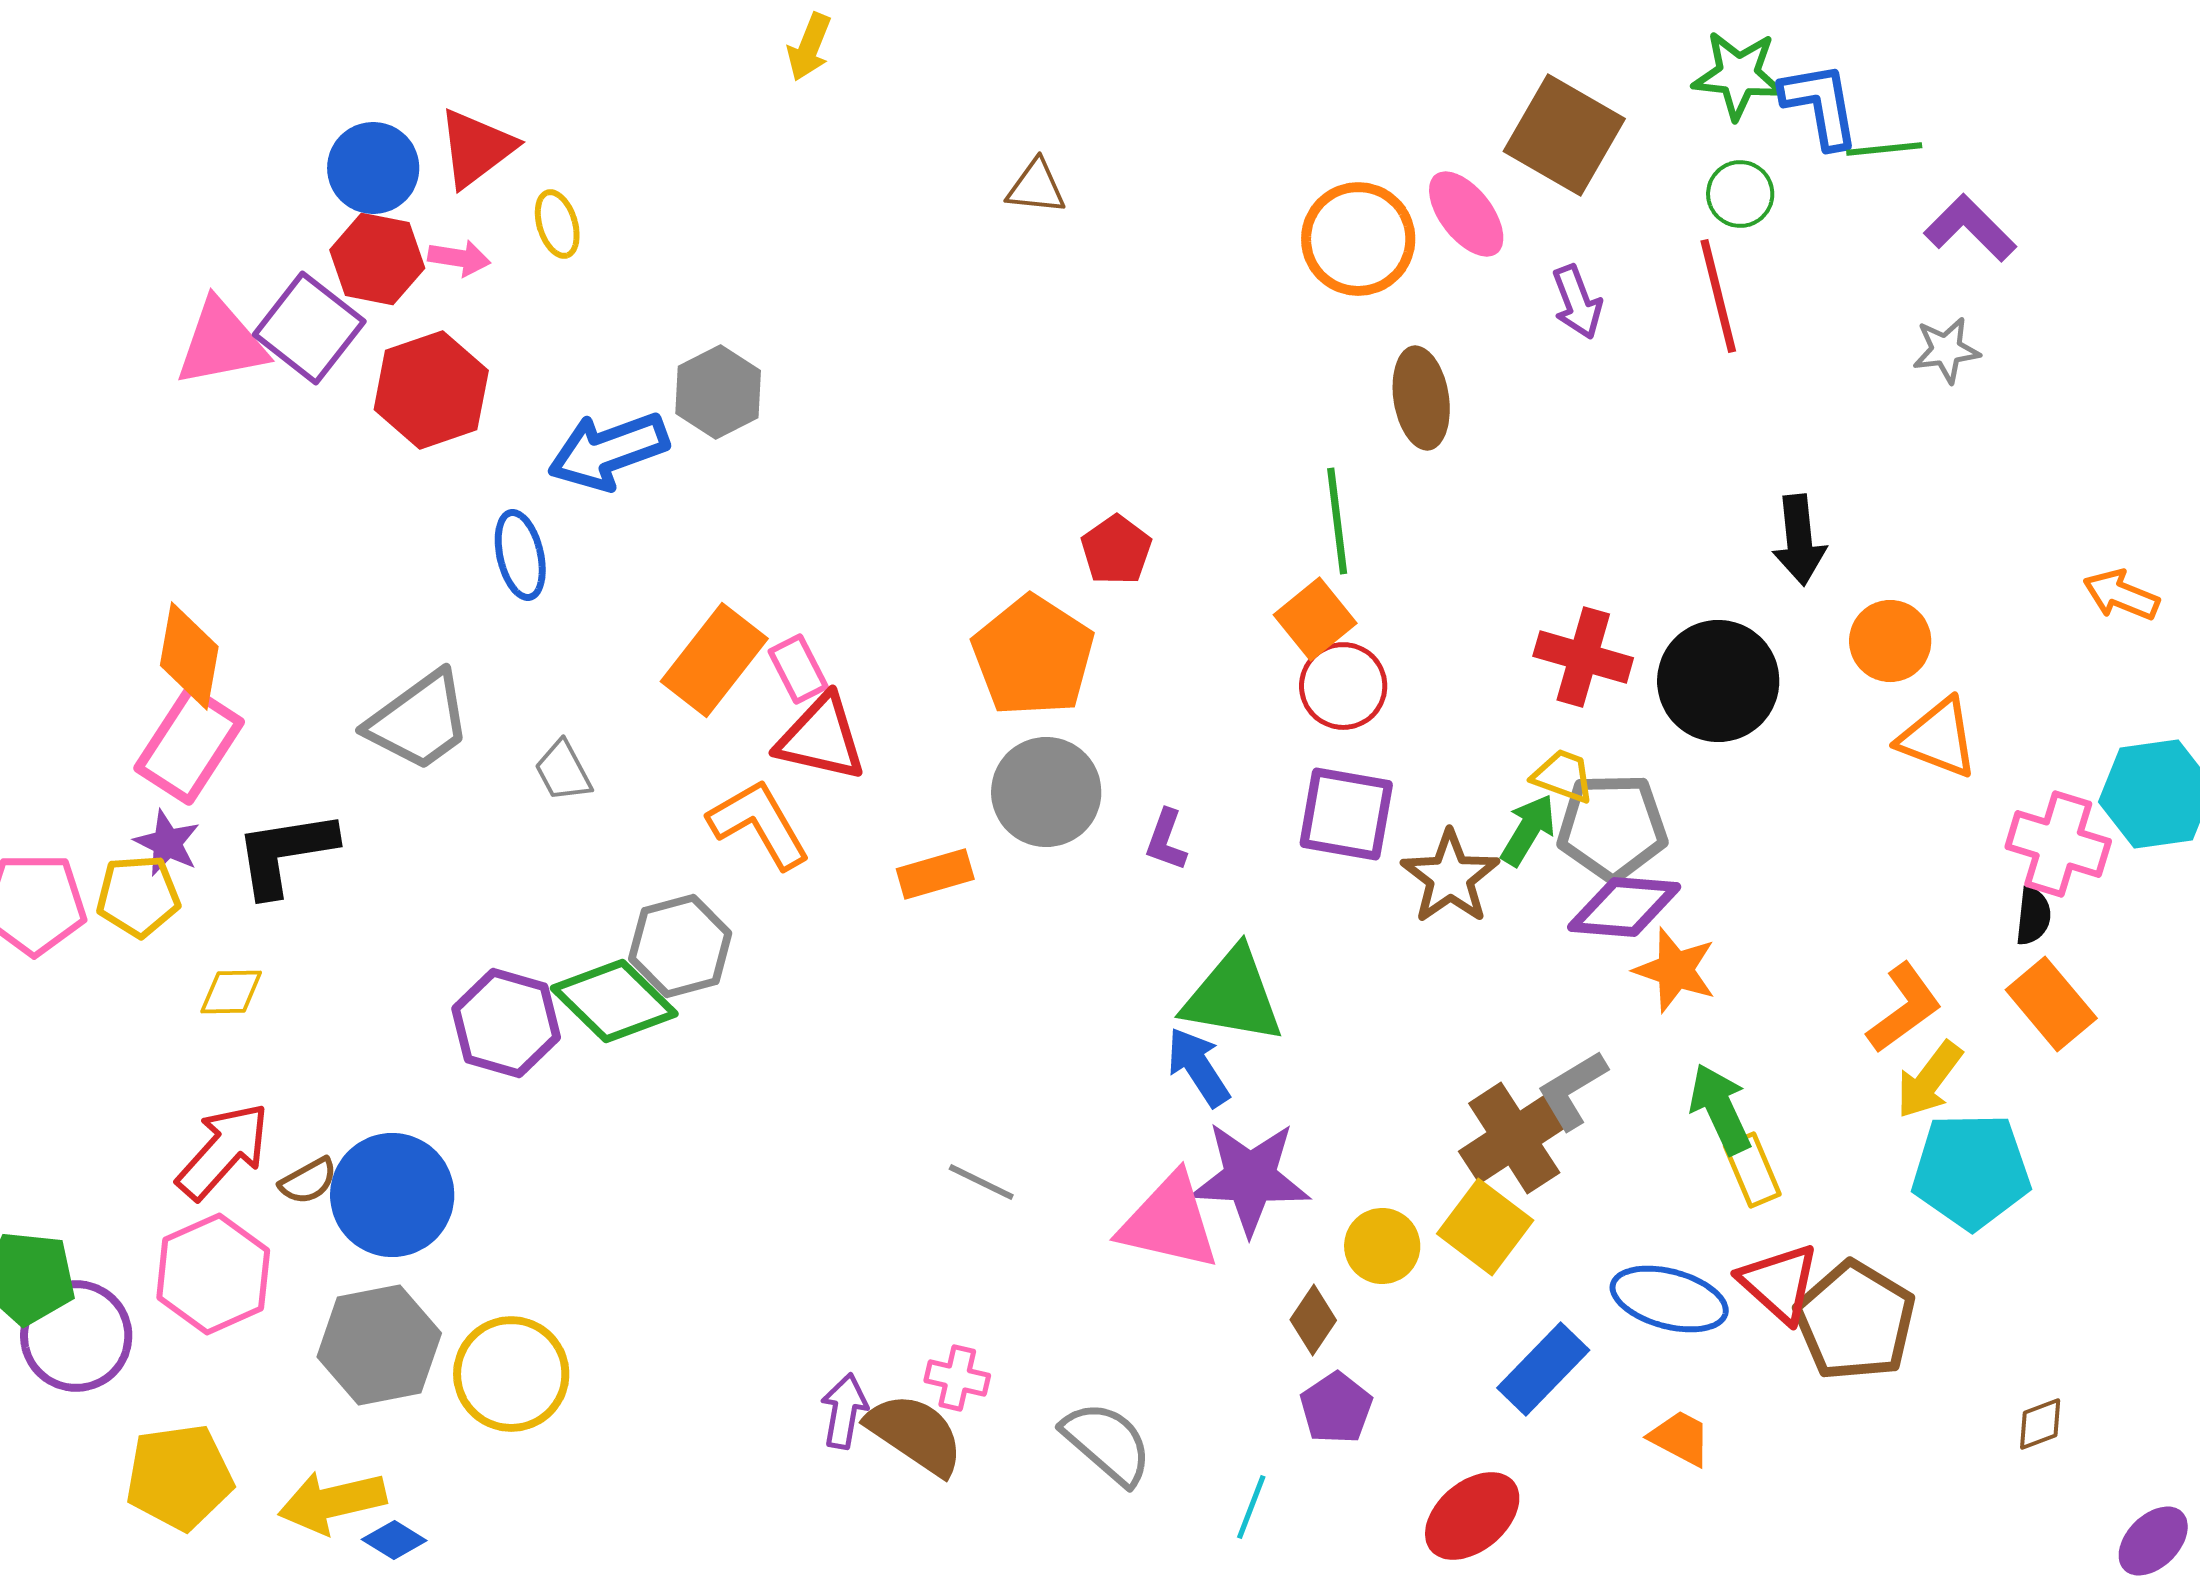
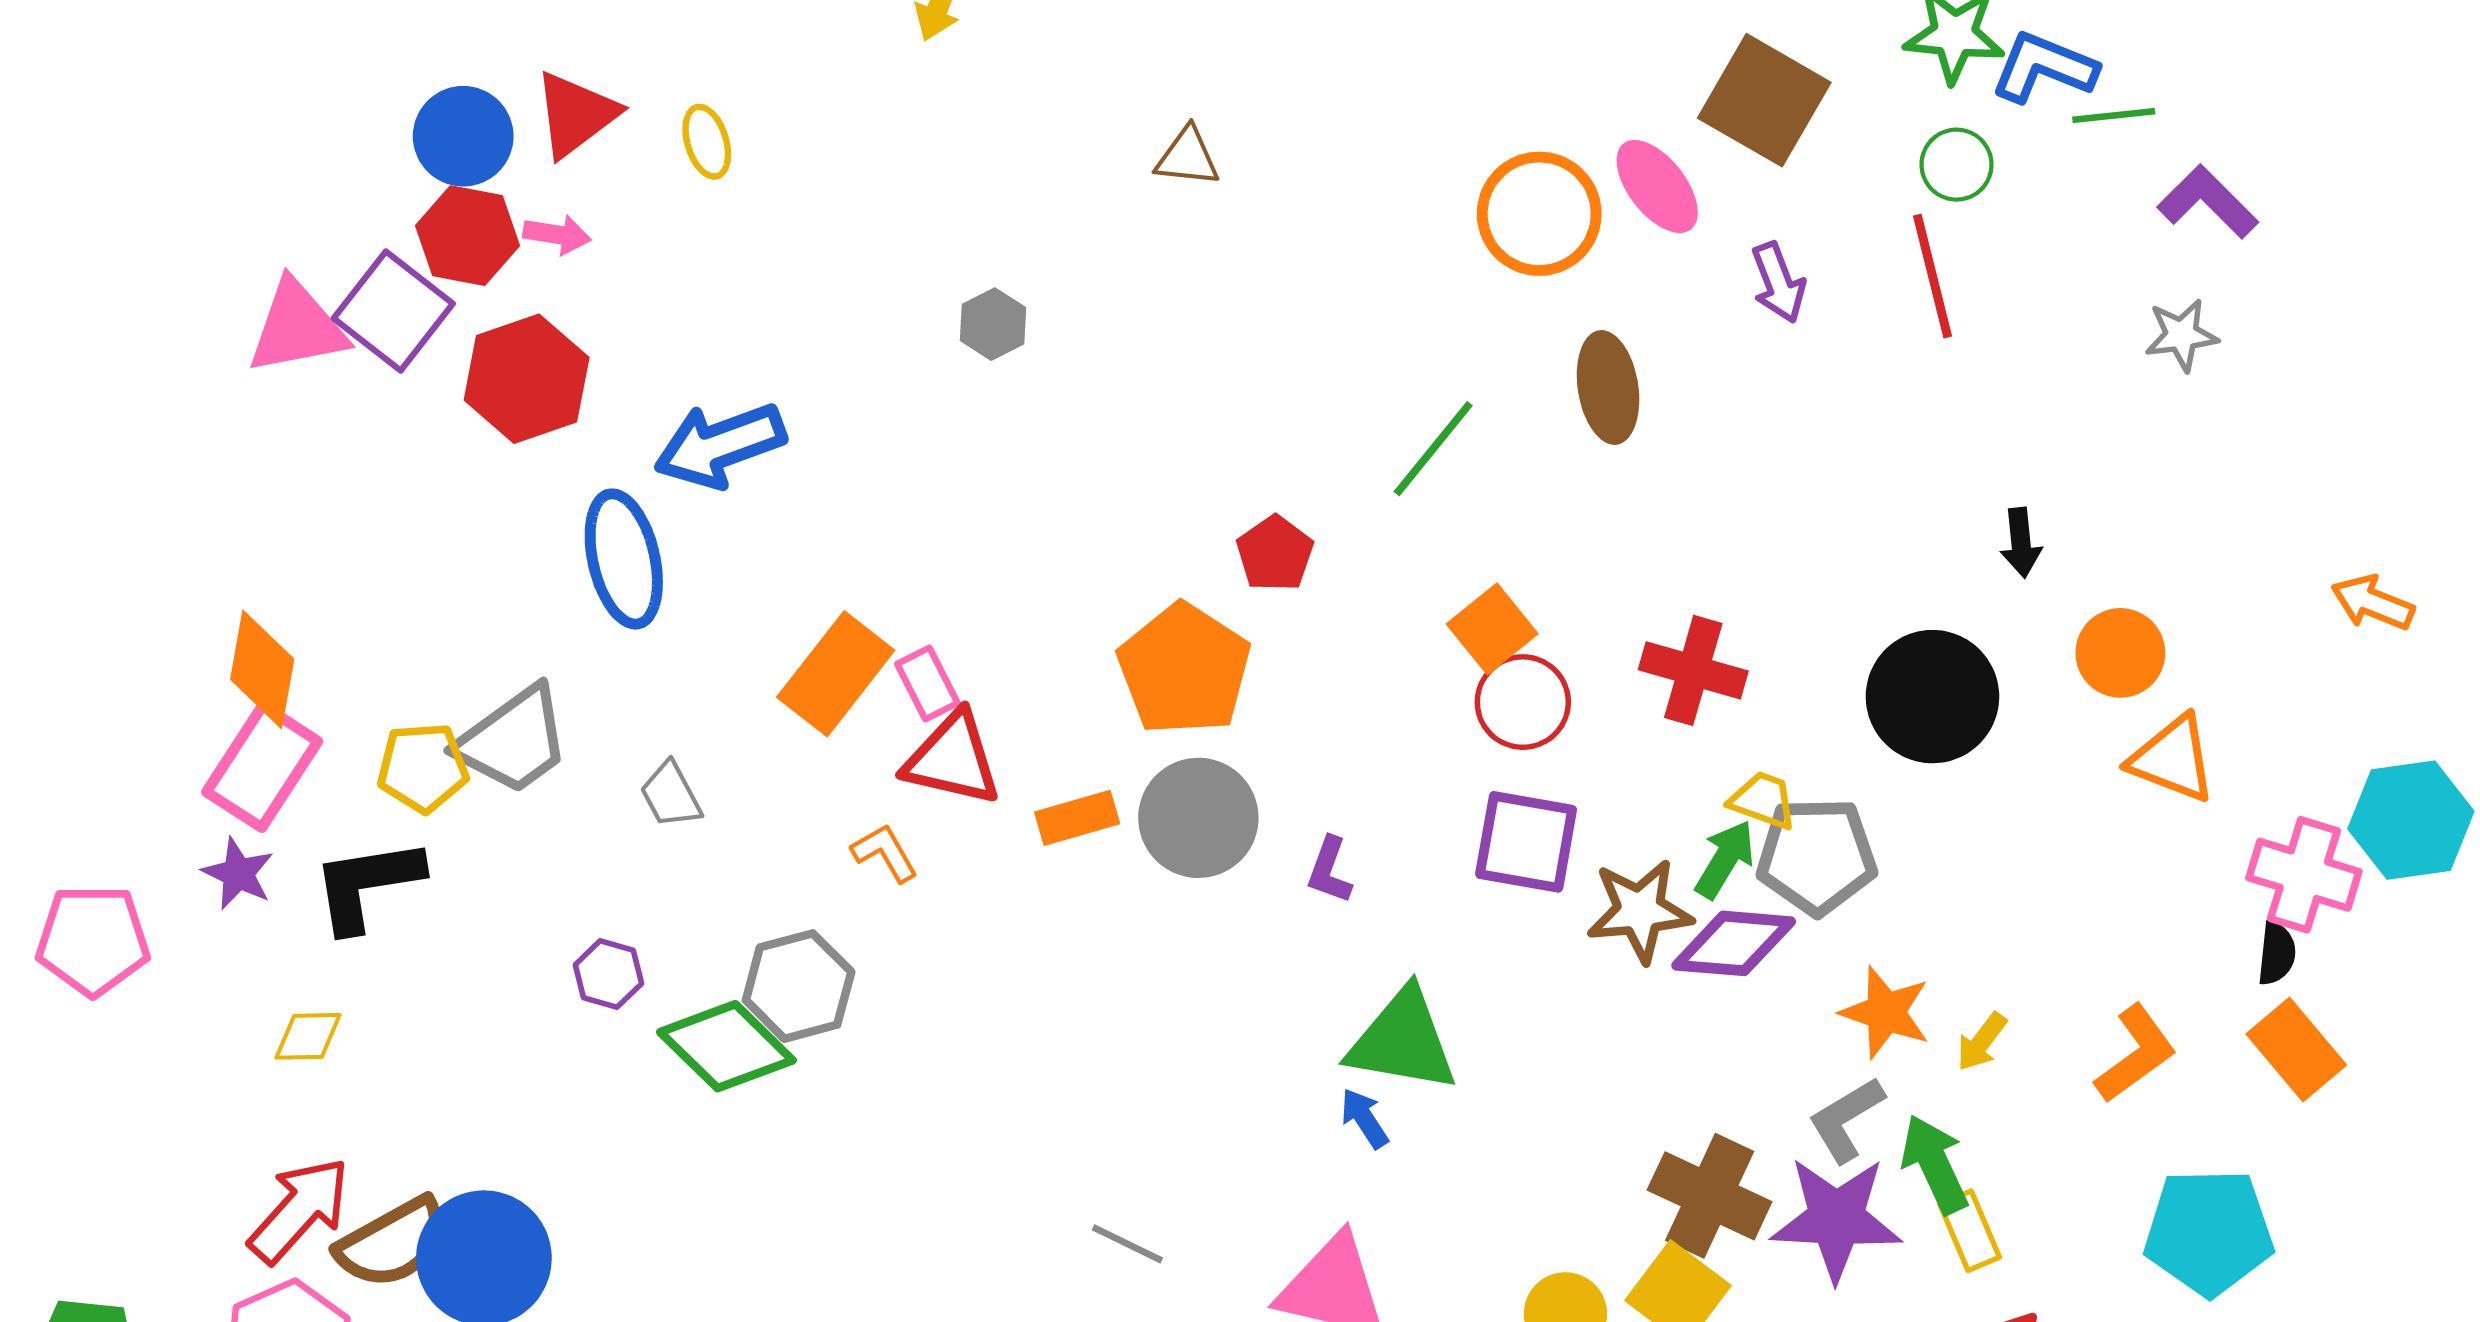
blue L-shape: (1820, 105) -> (2044, 67), turned -58
yellow ellipse: (557, 224) -> (707, 142), moved
gray hexagon: (718, 392) -> (993, 324), moved, size x0.7
green line: (1337, 521) -> (1433, 449), moved, turned 46
black arrow: (1799, 540) -> (2021, 543), size x0.7
blue ellipse: (520, 555) -> (624, 559), size x1.4
red cross: (1583, 657) -> (1693, 670), moved
orange L-shape: (759, 824) -> (885, 853), size x0.6
orange rectangle: (935, 874) -> (1077, 818), moved
brown star: (1450, 877) -> (1640, 911), turned 30
yellow pentagon: (138, 896) -> (423, 768), moved
purple diamond: (1624, 907) -> (1734, 943), moved
purple hexagon: (506, 1023) -> (608, 974), moved, size x0.6
blue arrow: (1198, 1067) -> (1364, 1118), size x0.7
yellow arrow: (1929, 1080) -> (1982, 1042), moved, size x0.7
gray L-shape: (1572, 1090) -> (1846, 1119), moved
brown cross: (1514, 1138) -> (1710, 1196), turned -32
purple star: (1250, 1178) -> (1836, 1219), moved
brown semicircle: (308, 1181) -> (392, 1243), size x1.8

